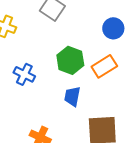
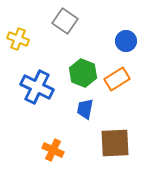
blue cross: (24, 74) -> (37, 87), size x1.5

